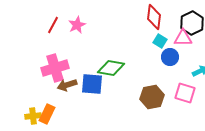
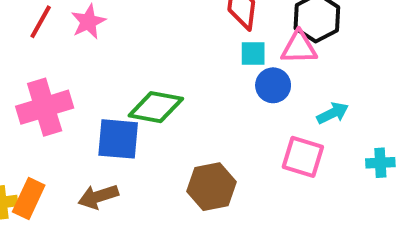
cyan square: (160, 41) -> (253, 54), turned -32
brown arrow: (67, 85) -> (98, 197), moved
brown hexagon: (152, 97) -> (211, 187), moved

